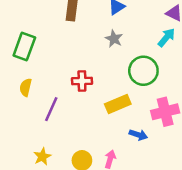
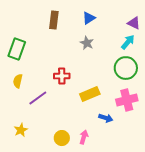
green circle: (143, 71) -> (126, 68), moved
purple line: (51, 109) -> (38, 98), turned 30
yellow star: (42, 157) -> (21, 130), moved

